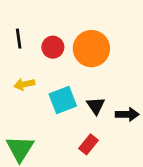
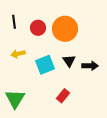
black triangle: (96, 106) -> (69, 61), moved
black arrow: (127, 114) -> (90, 66), moved

